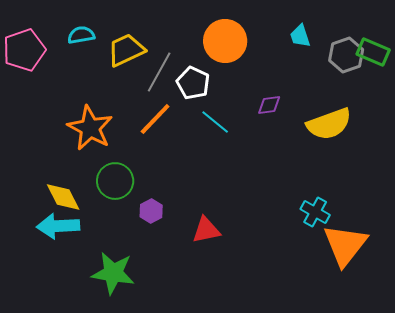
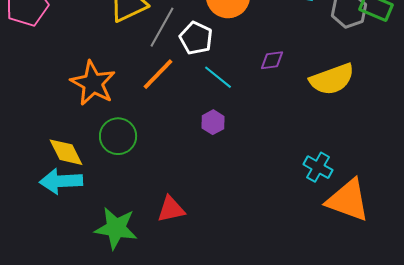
purple hexagon: (151, 211) -> (213, 122), moved
red triangle: (206, 230) -> (171, 209), moved
orange triangle: (345, 245) -> (348, 200), turned -48

